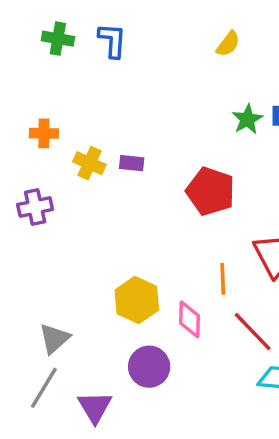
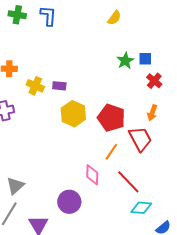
red pentagon: (211, 191) -> (111, 118), moved
orange line: (223, 279) -> (111, 152), turned 36
yellow hexagon: (137, 300) -> (73, 114), moved

